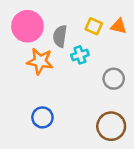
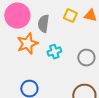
cyan cross: (80, 55) -> (54, 52), moved
orange star: (40, 61) -> (27, 44), turned -30

